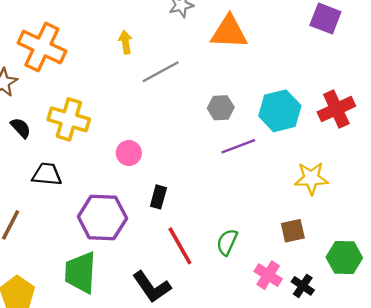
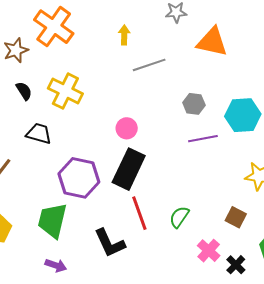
pink circle: (129, 153) -> (127, 128), moved
black rectangle: (158, 197) -> (129, 169), size x2.0
brown square: (293, 231) -> (236, 217), turned 30

